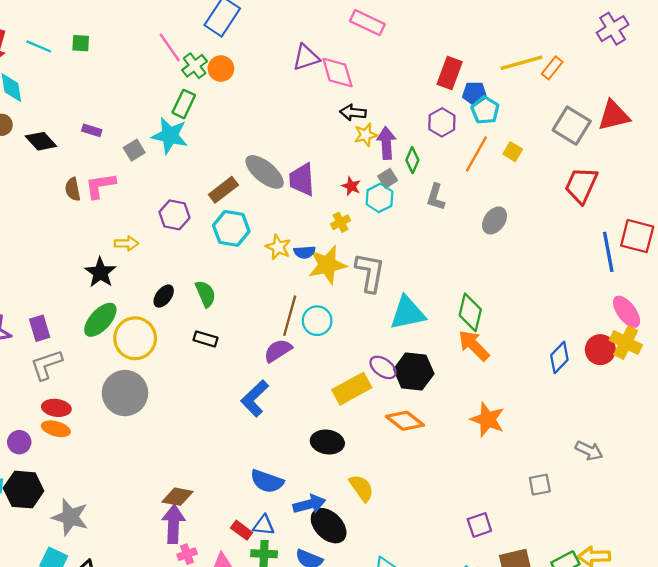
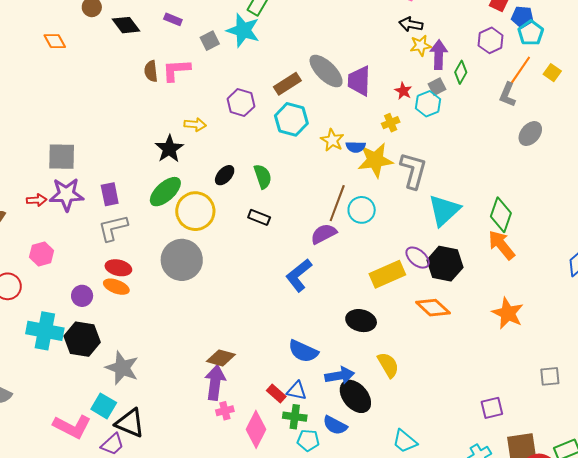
gray L-shape: (436, 197) -> (508, 95), moved
cyan triangle: (408, 313) -> (444, 210), turned -36

